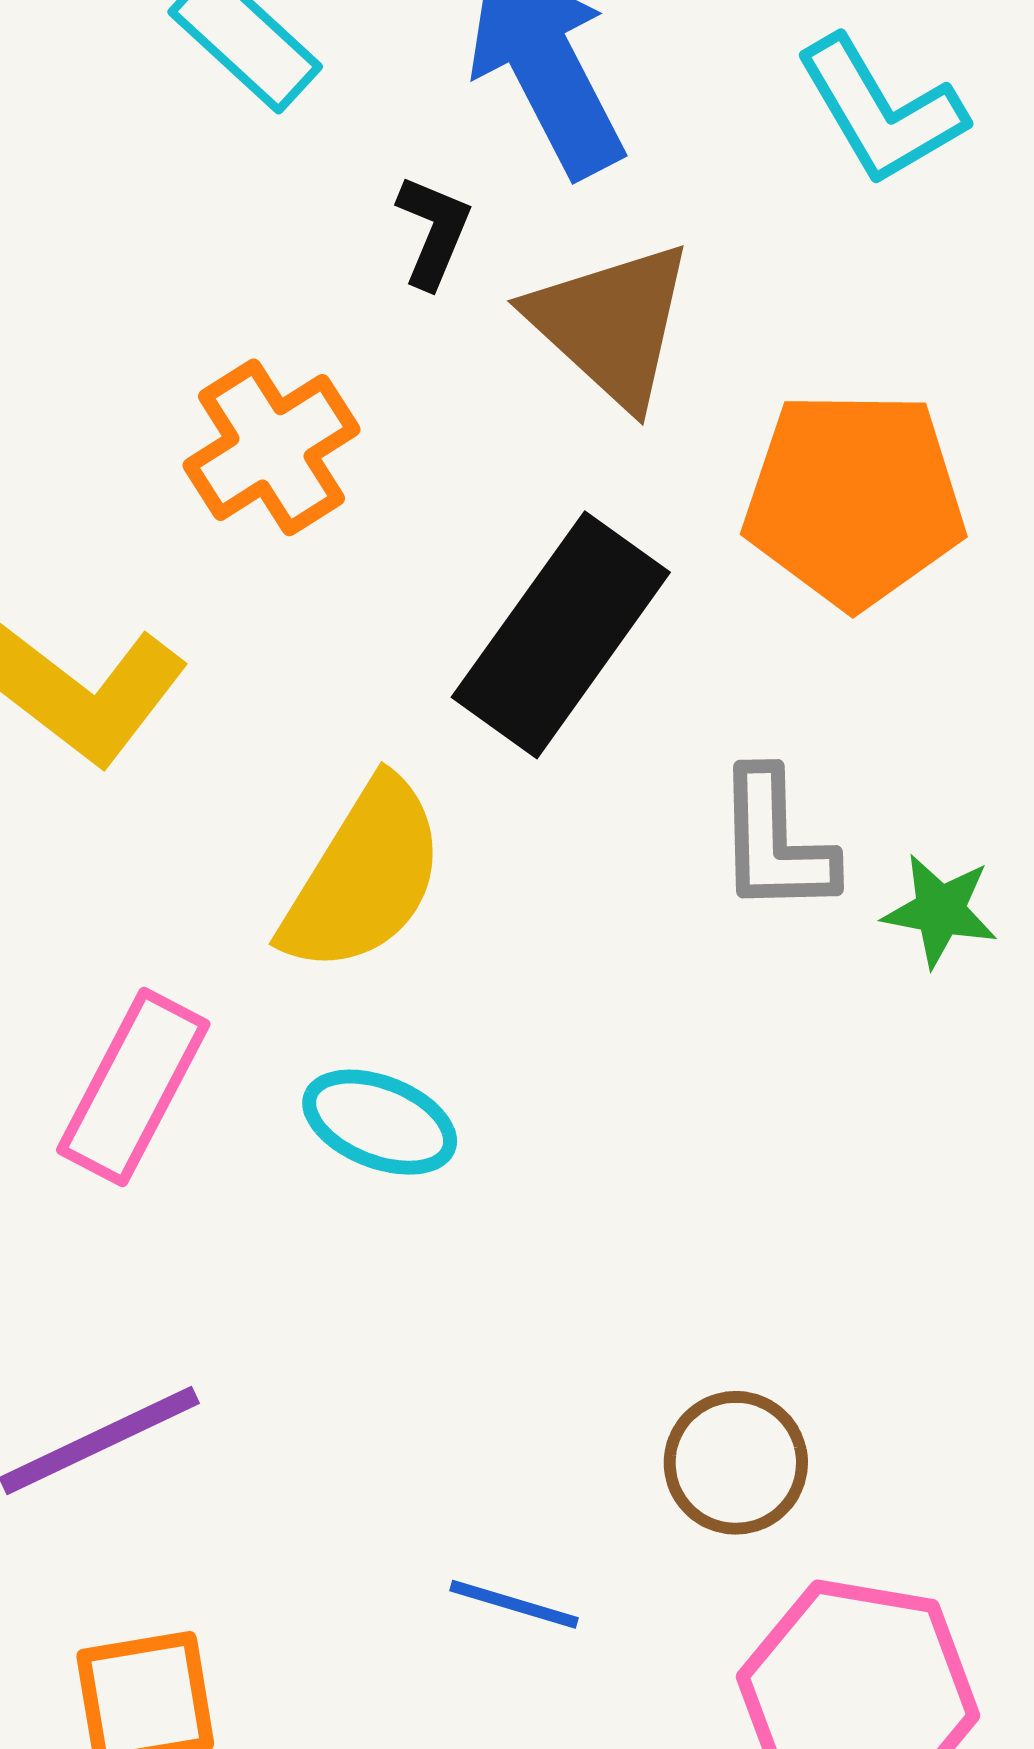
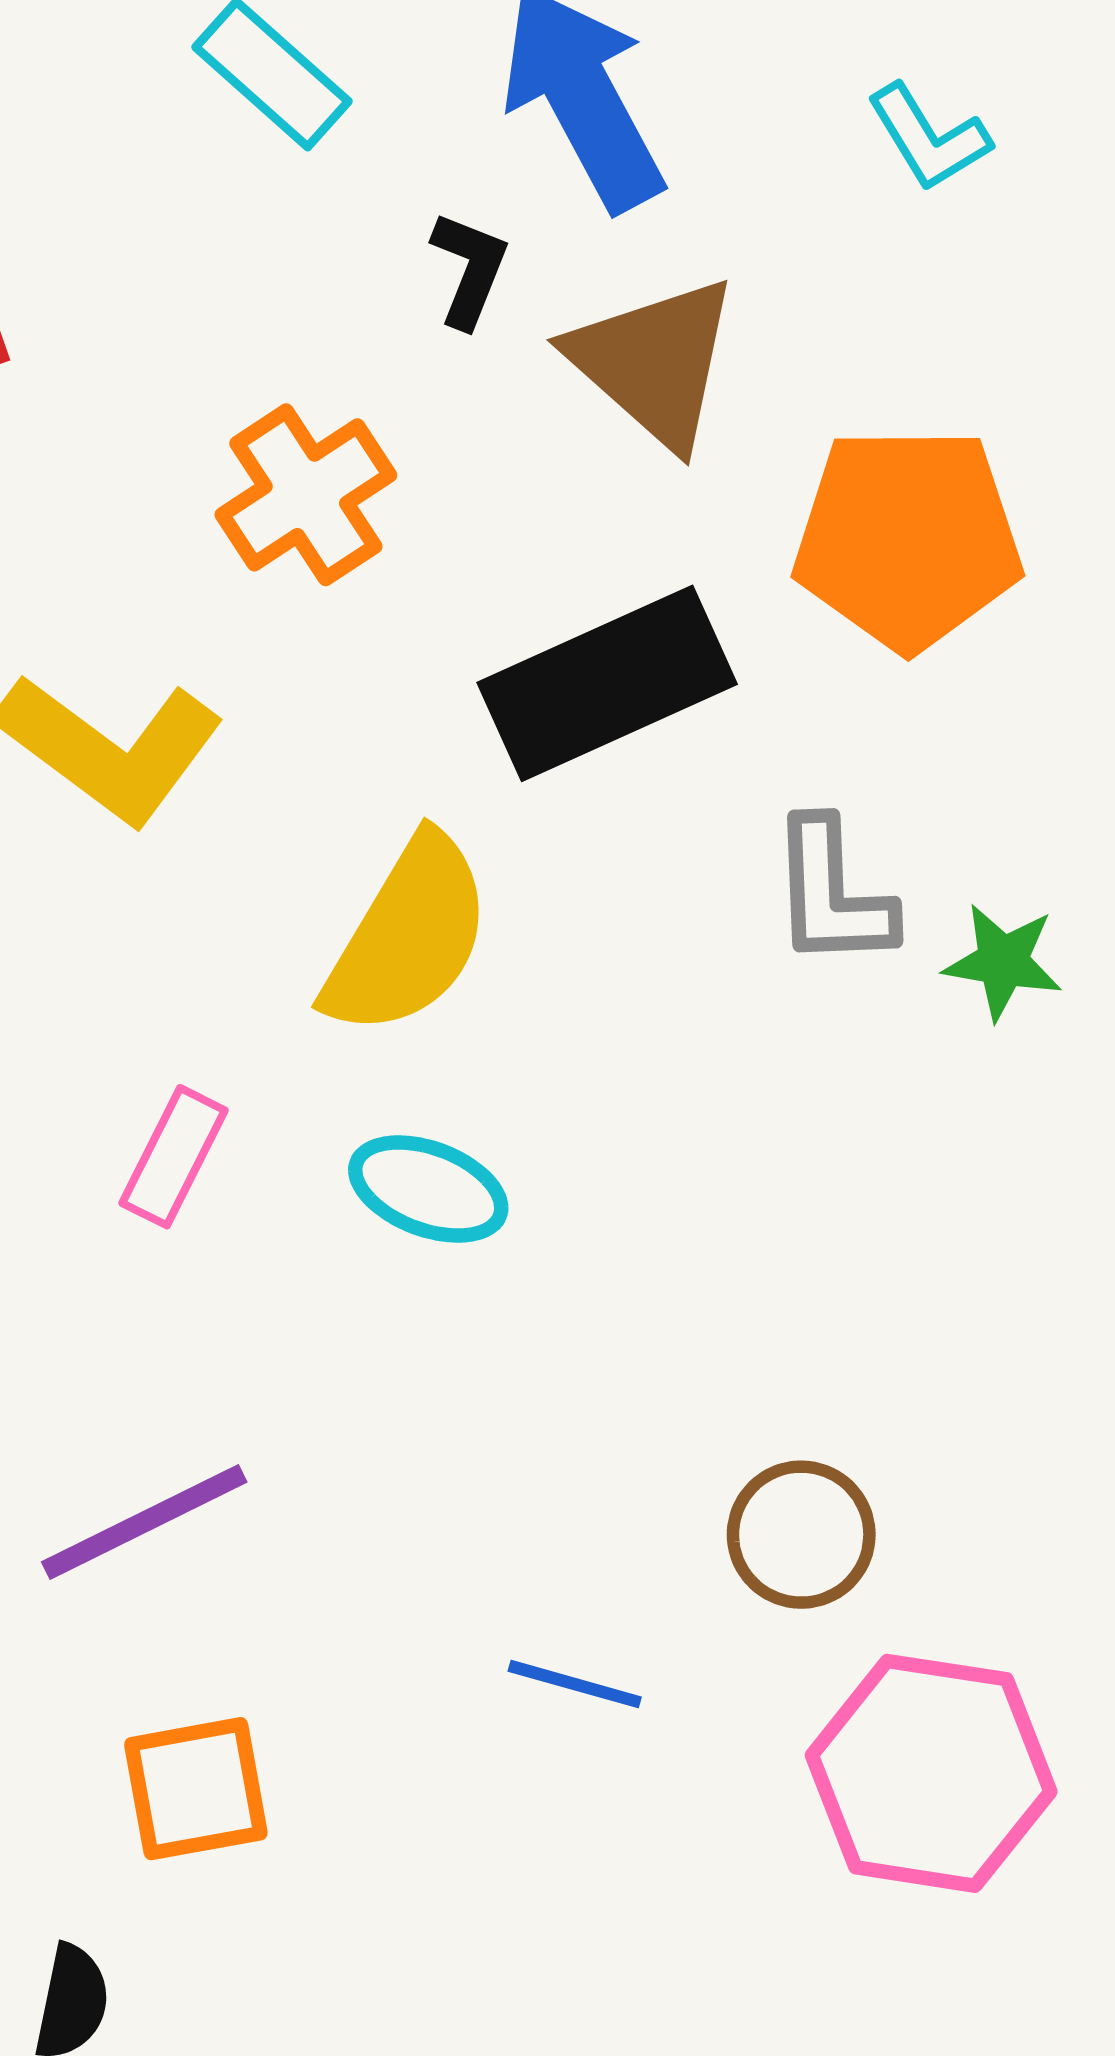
cyan L-shape: (881, 111) -> (929, 138), size x0.7
black rectangle: (561, 635) -> (607, 683), turned 31
pink rectangle: (133, 1087) -> (174, 1157), size x0.7

